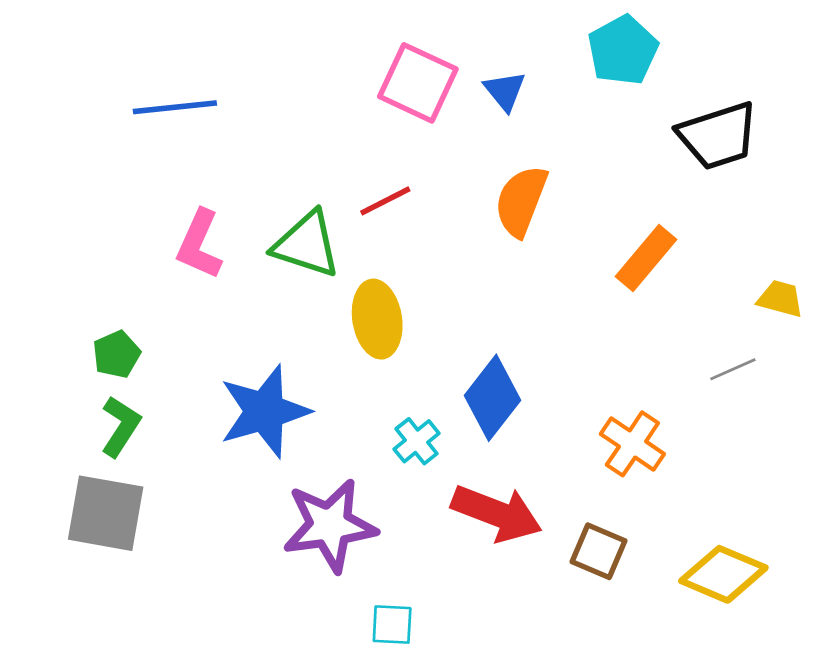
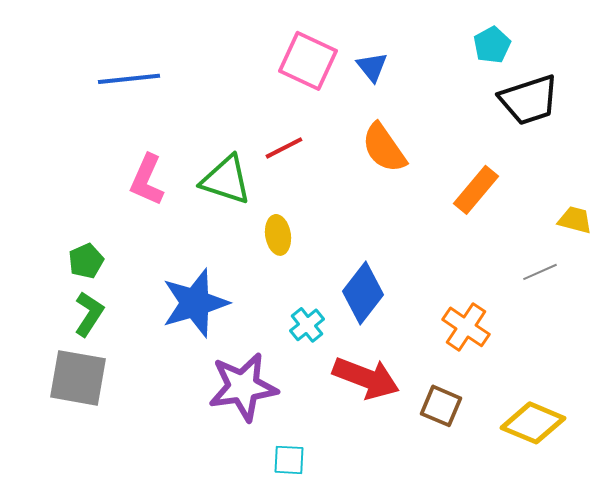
cyan pentagon: (623, 50) -> (492, 45), moved, size x0.7
orange semicircle: (521, 201) -> (384, 148), turned -56
yellow ellipse: (377, 319) -> (278, 235), size x0.7

